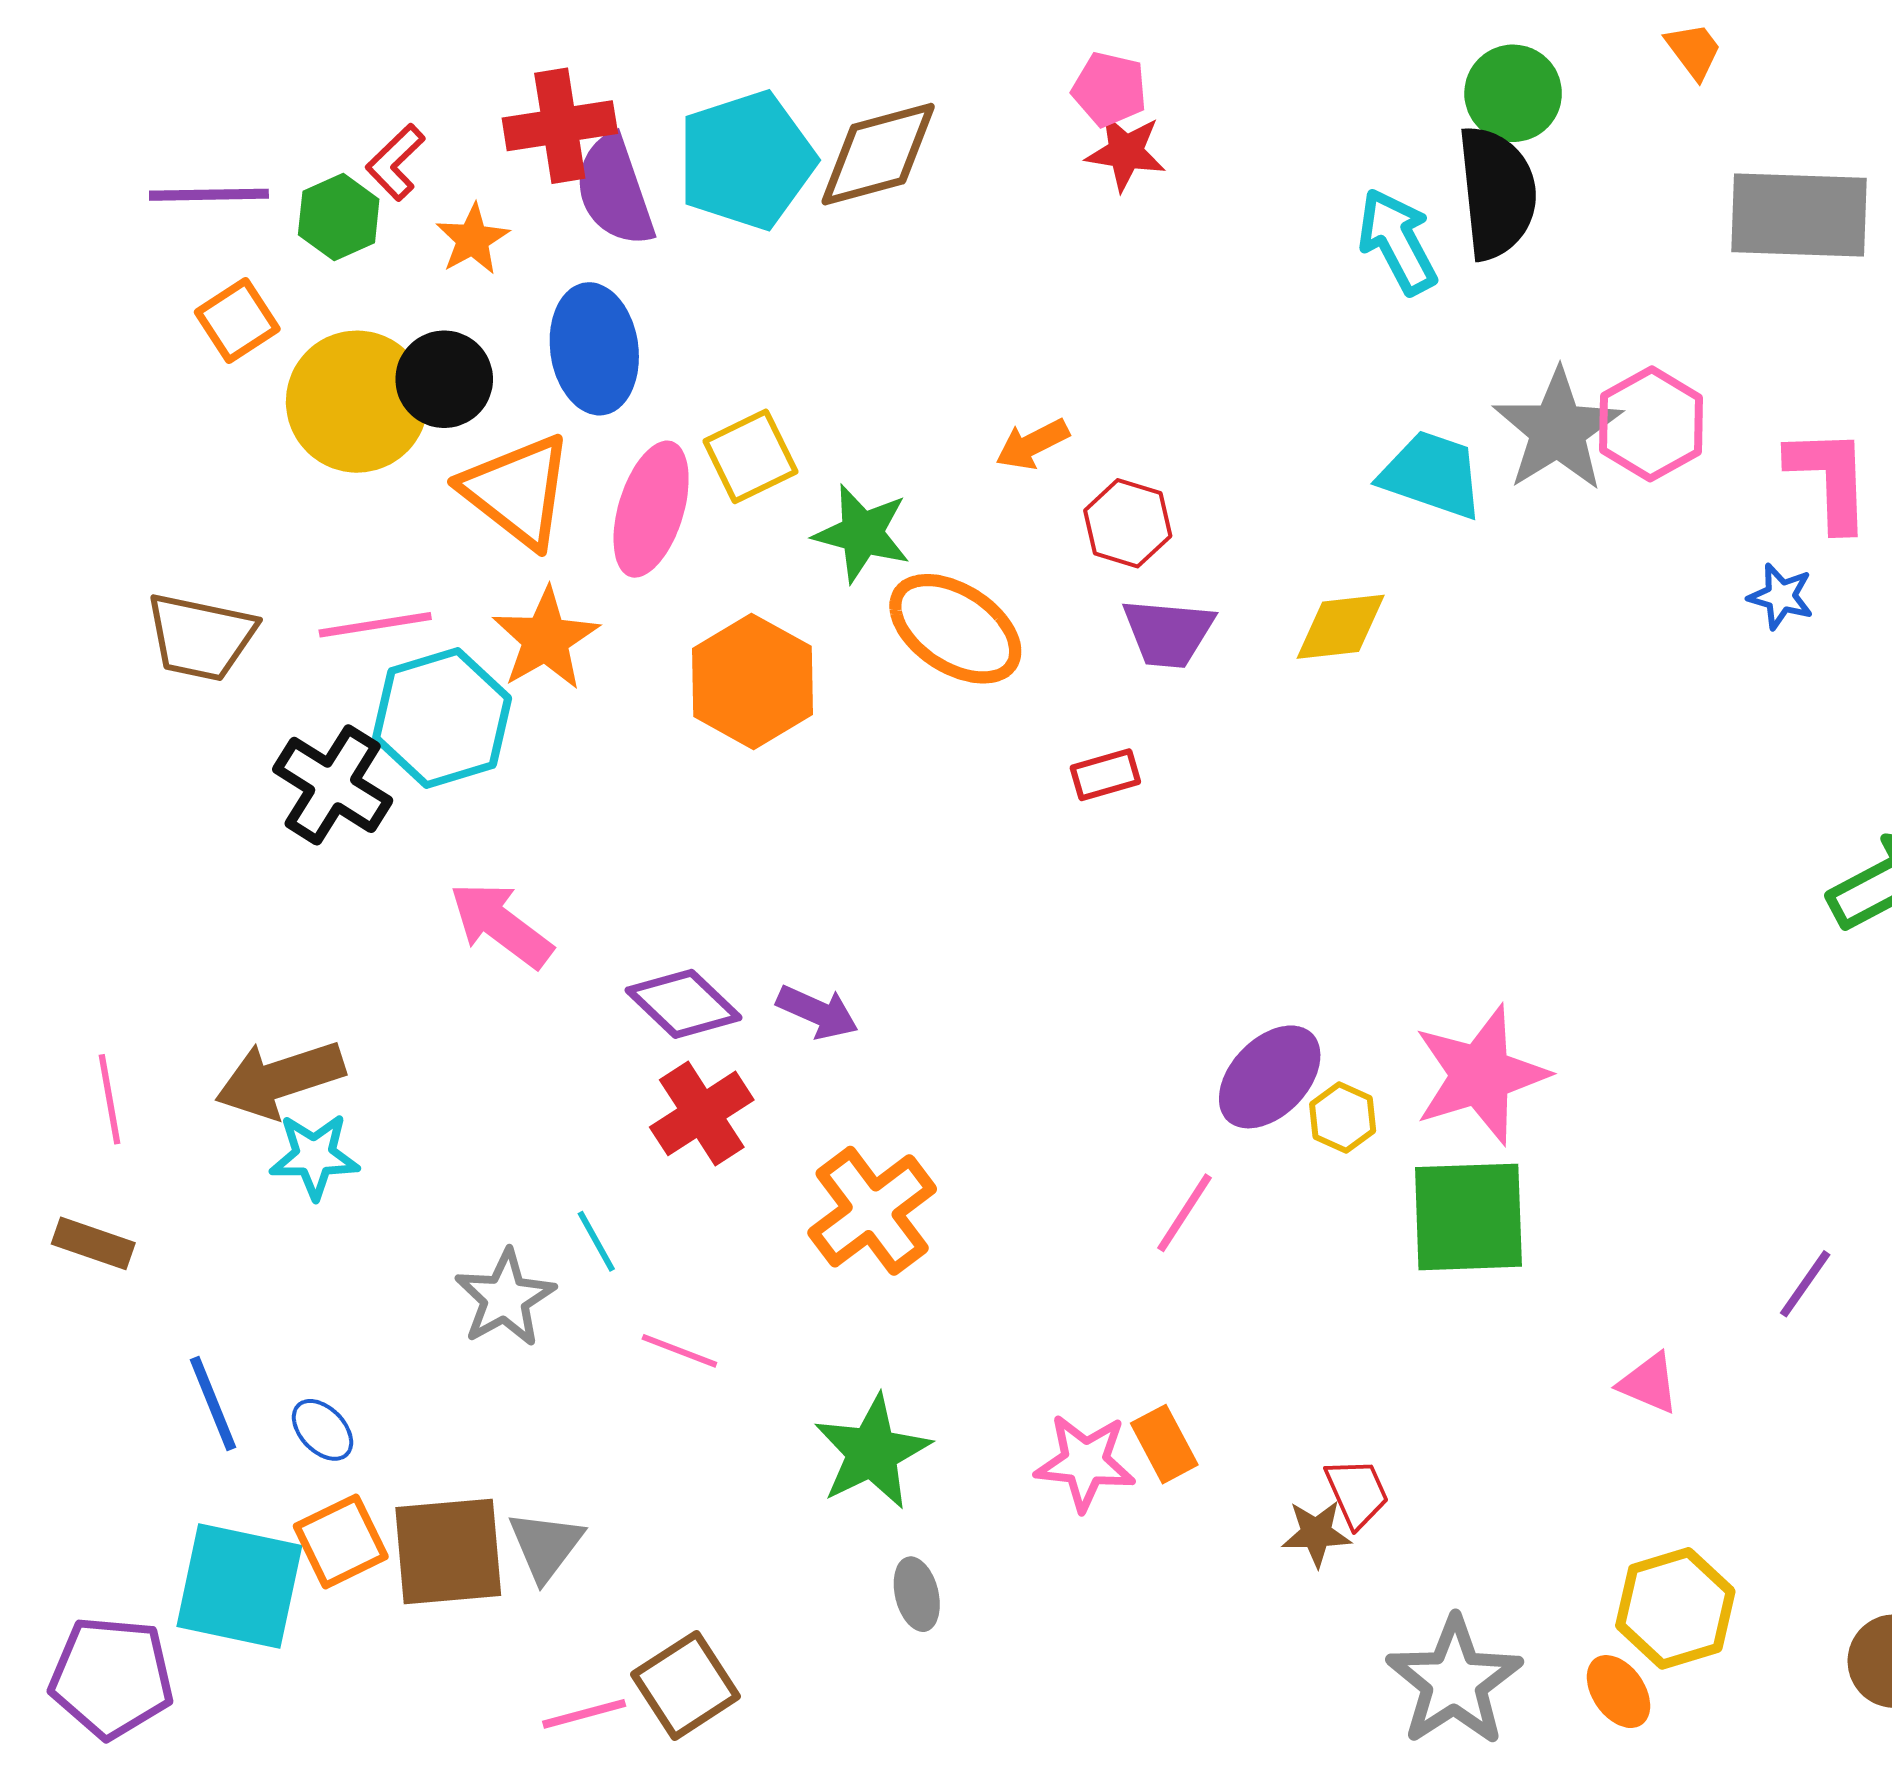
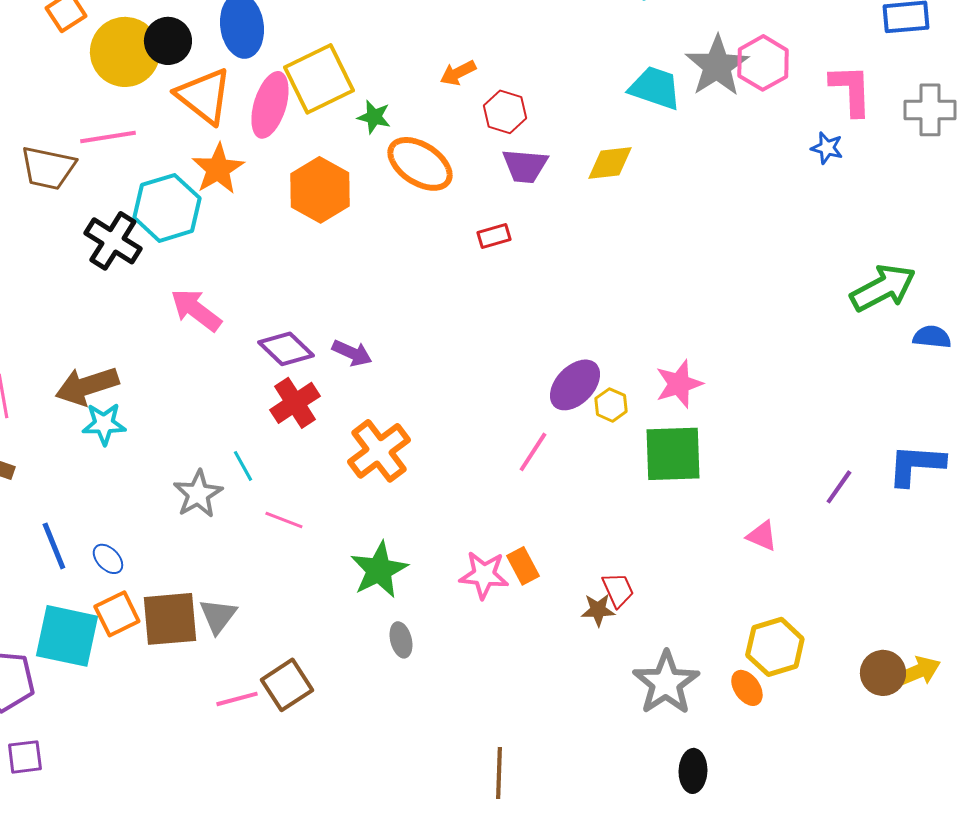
yellow square: (750, 456) -> (319, 79), size x1.5
green star: (862, 533) -> (374, 117), size x0.7
pink line: (375, 625) -> (108, 137), moved
pink star: (1481, 1075) -> (679, 384), size x0.7

